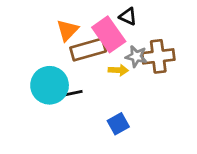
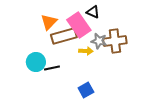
cyan circle: (50, 85) -> (36, 62), size x0.7

